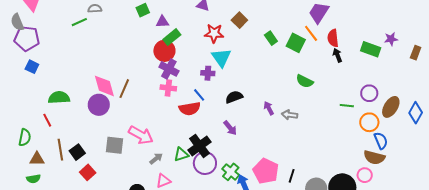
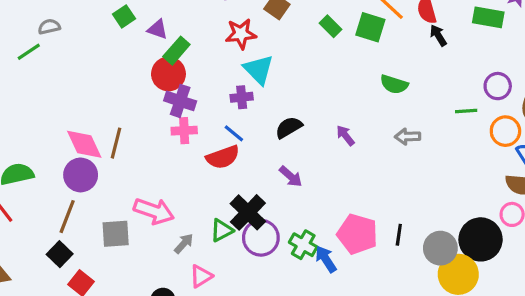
purple triangle: (162, 22) -> (158, 29), turned 32
gray arrow: (290, 115) -> (408, 137), moved
brown line: (60, 150) -> (67, 217), moved, turned 40

